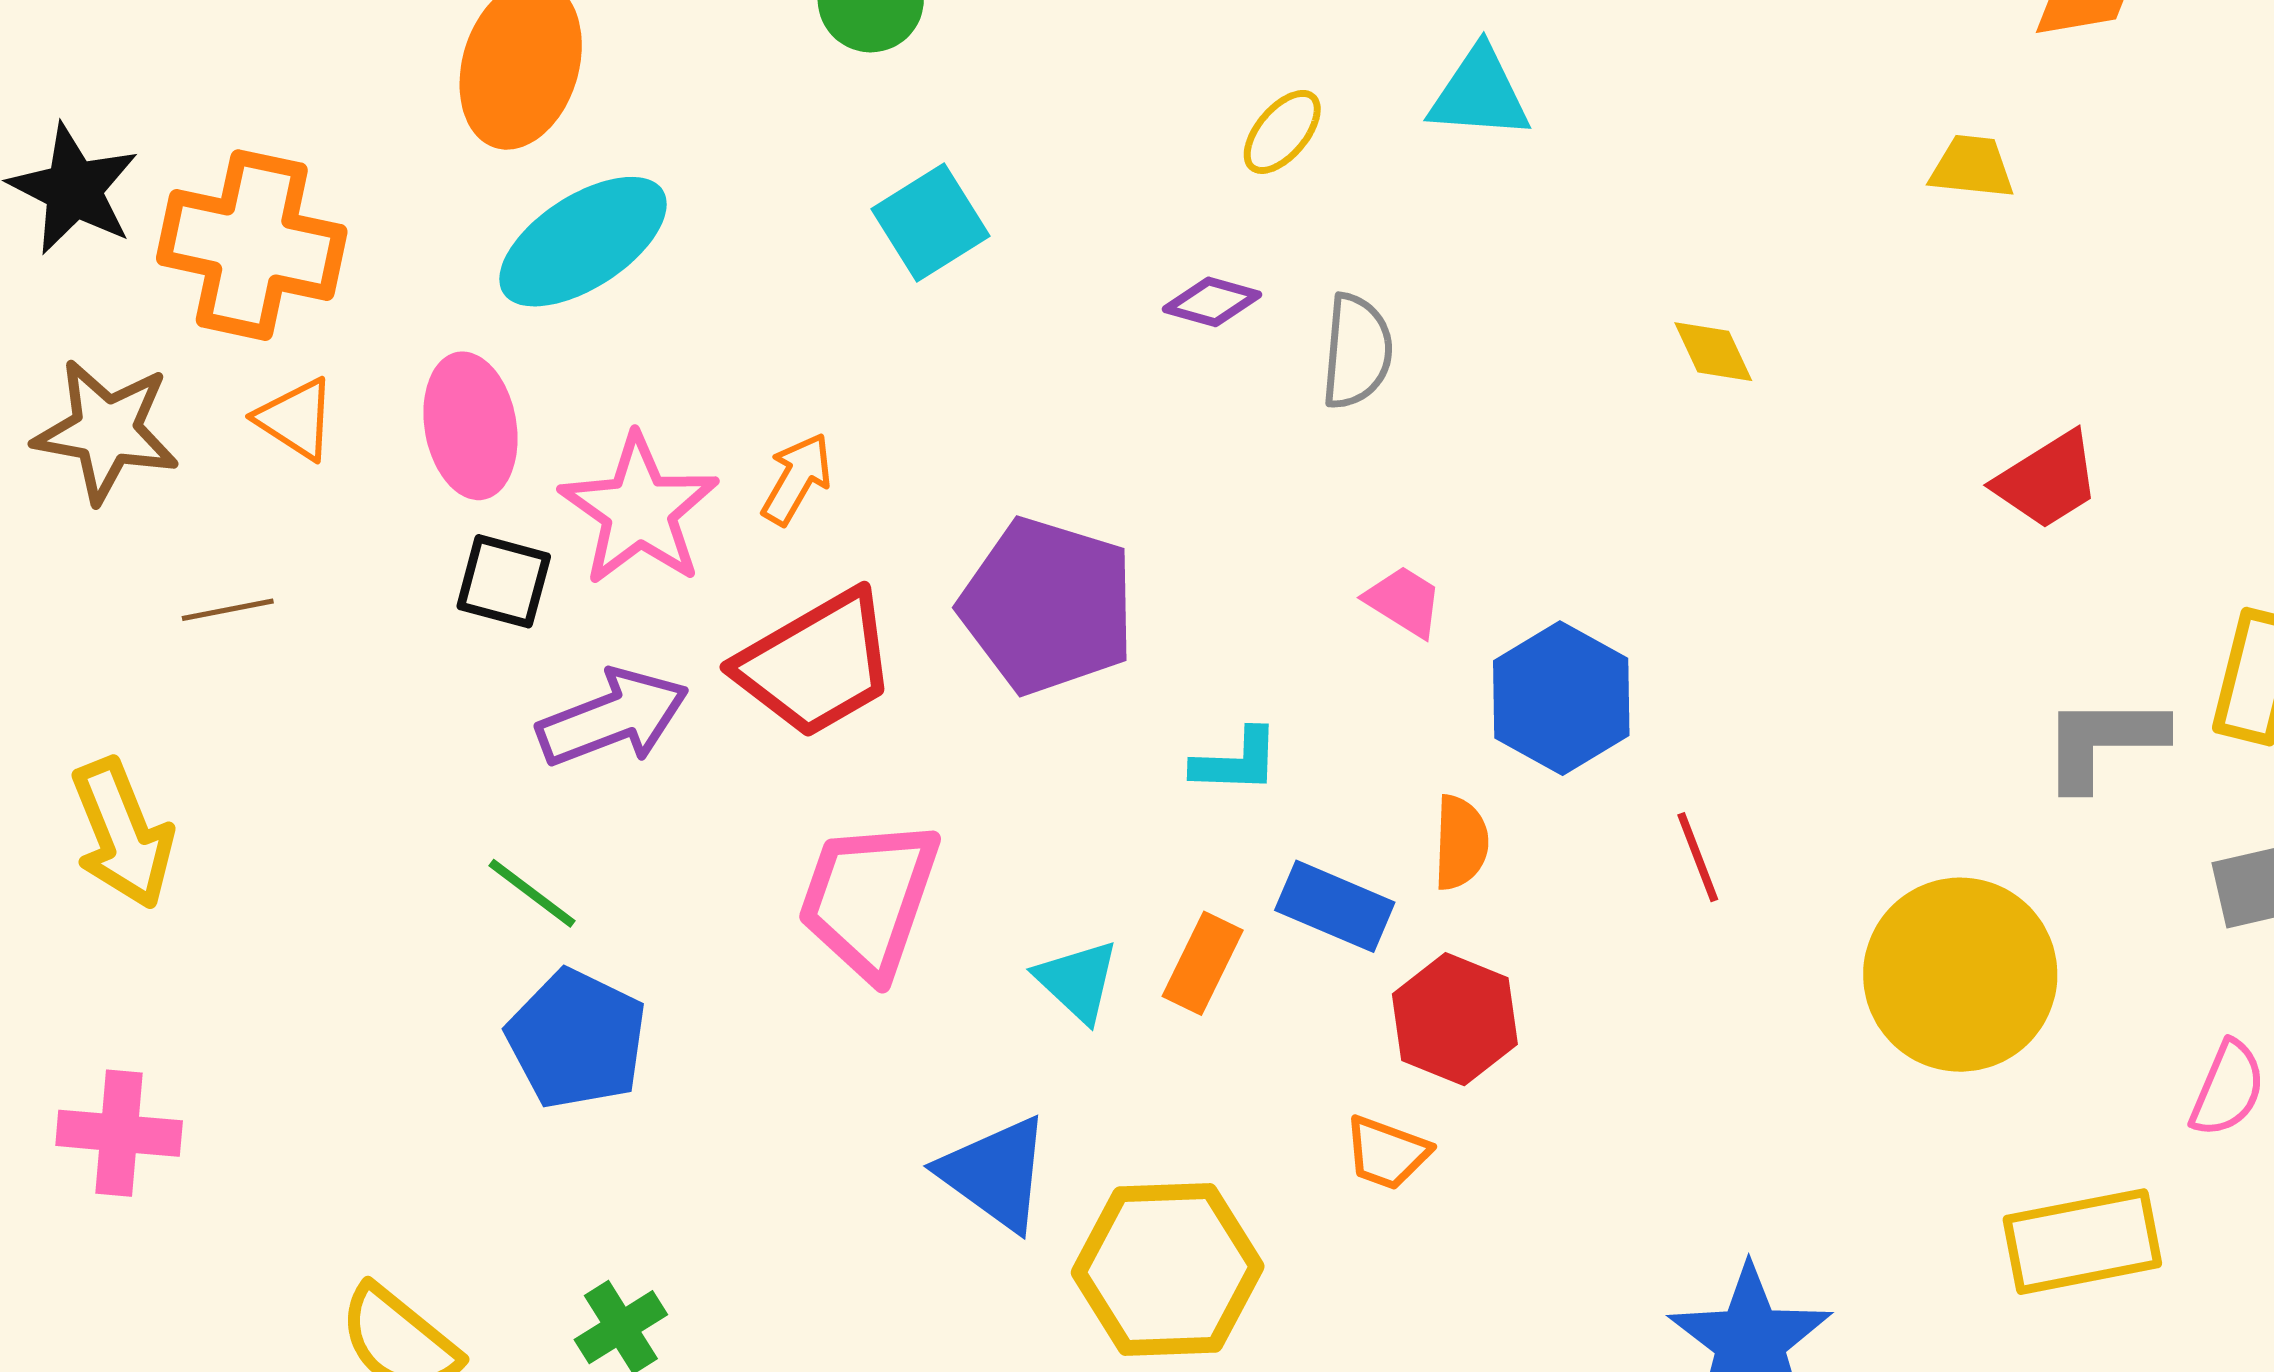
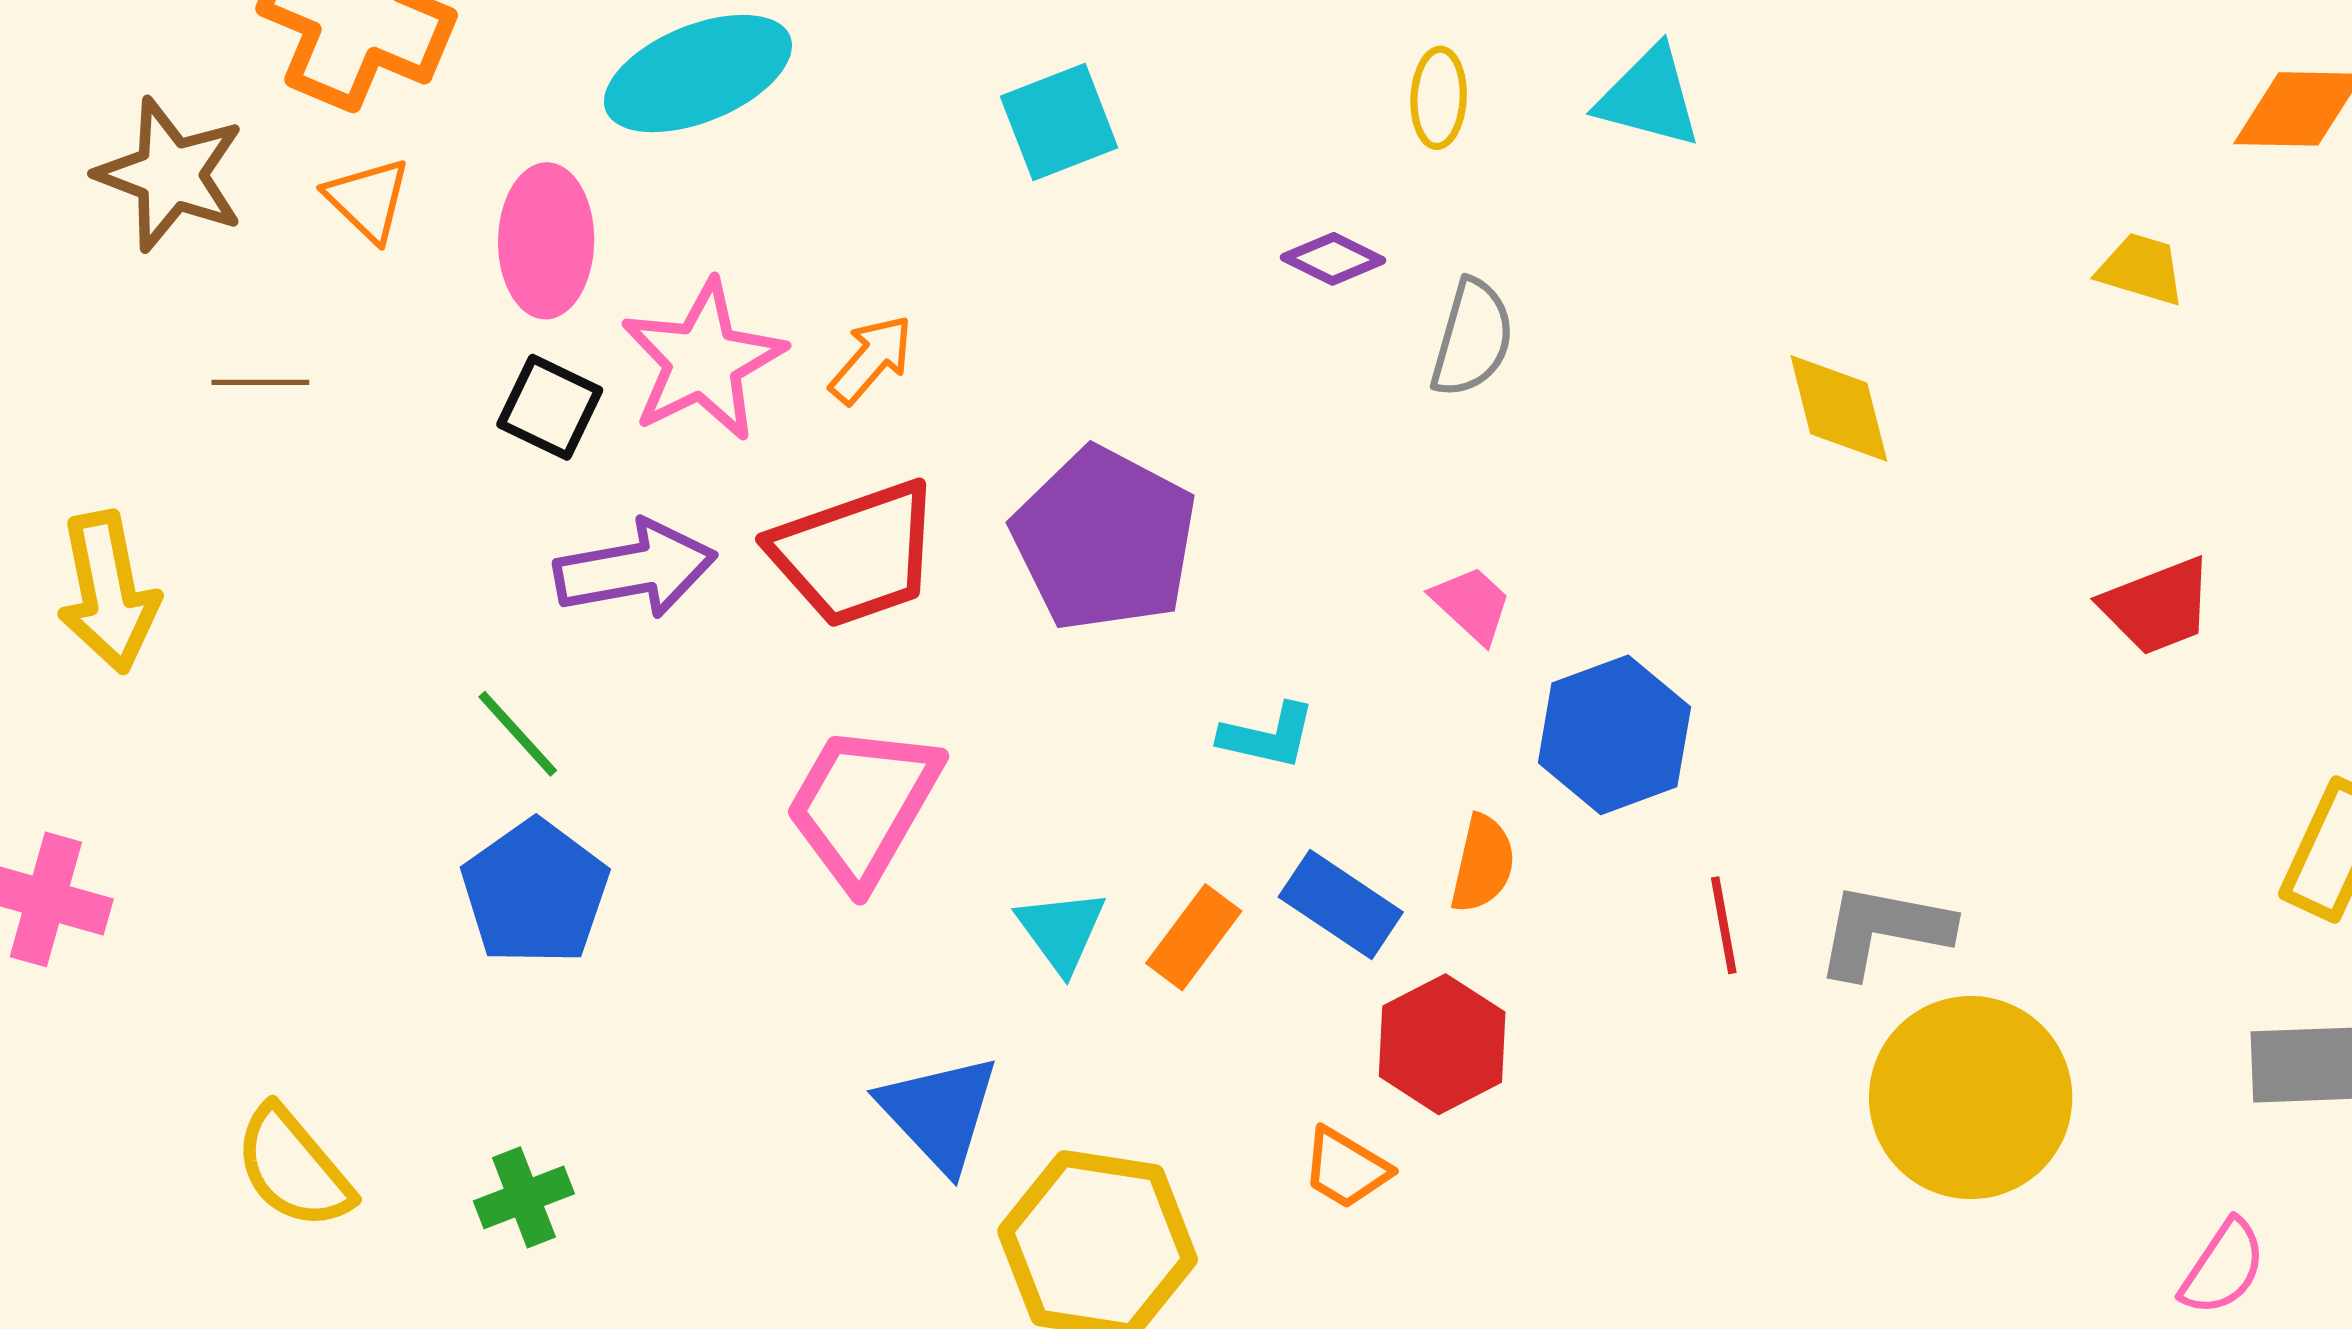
yellow ellipse: (1282, 132) -> (1439, 98), turned -48
yellow diamond: (1713, 352) -> (1839, 408), size x1.4
gray L-shape: (2103, 742) -> (1884, 930), moved

